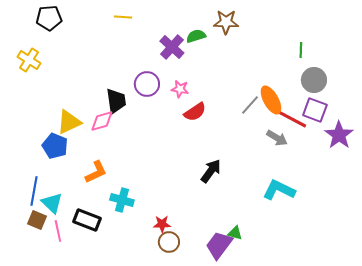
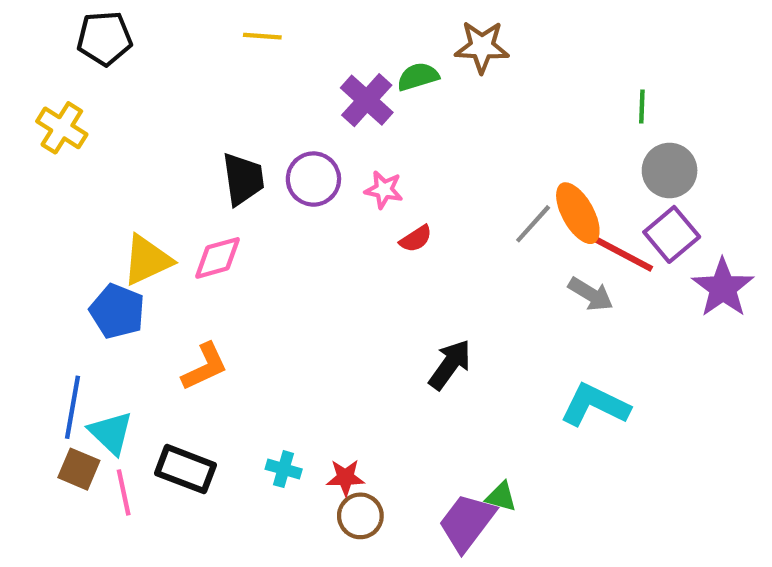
black trapezoid: (116, 101) -> (243, 179), moved
purple square: (315, 110) -> (672, 234), turned 30
red semicircle: (195, 112) -> (416, 239), size x0.7
cyan cross: (122, 200) -> (284, 469), moved, size x0.7

